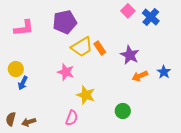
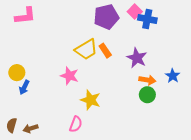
blue cross: (151, 17) -> (147, 19), moved, turned -30
purple pentagon: (65, 22) -> (106, 17), moved
pink L-shape: (24, 28) -> (25, 16), moved
orange arrow: (140, 76) -> (147, 80), turned -147
green circle: (123, 111) -> (147, 95), moved

